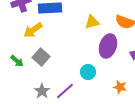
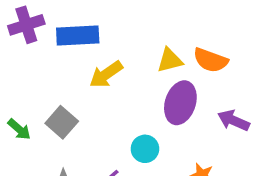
yellow triangle: (92, 22) -> (170, 60), moved
yellow arrow: (33, 30) -> (106, 74), moved

